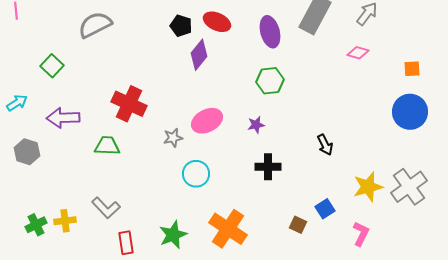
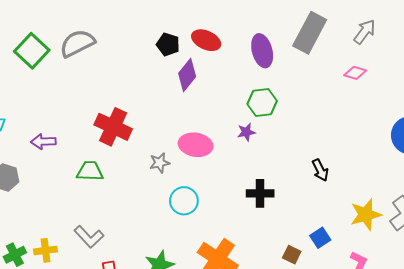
green square: (52, 66) -> (32, 51), moved, size x1.4
purple arrow: (63, 118) -> (43, 142), size x0.7
pink ellipse: (207, 121) -> (196, 145), turned 36
purple star: (256, 125) -> (246, 132), moved

